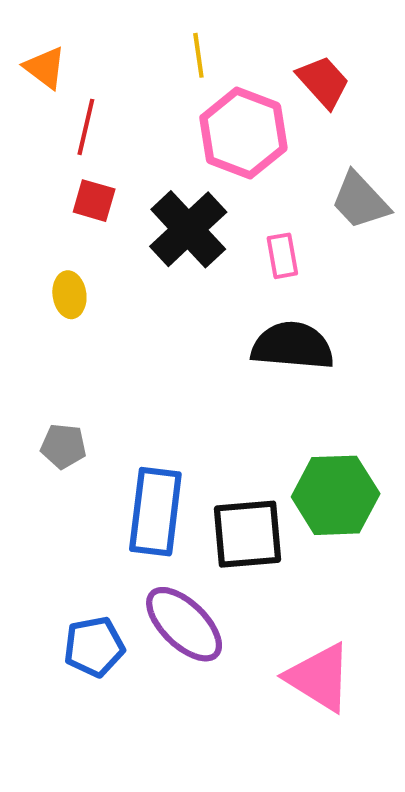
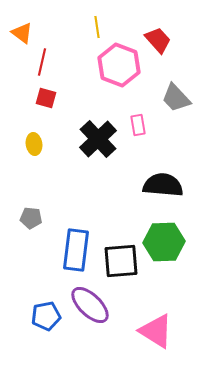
black cross: (188, 229) -> (98, 139), moved
black semicircle: (293, 346) -> (163, 185), moved

